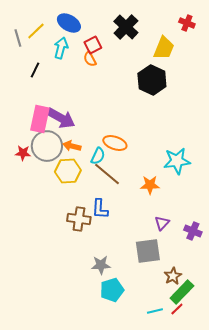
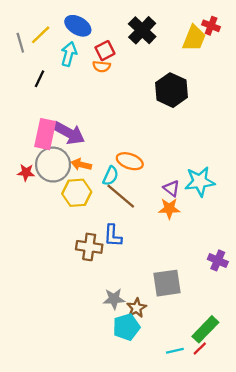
yellow trapezoid: (164, 48) -> (194, 38), moved
orange semicircle: (90, 59) -> (102, 66), turned -56
purple triangle: (162, 223) -> (172, 188), moved, turned -35
brown star: (173, 276) -> (137, 308), moved

